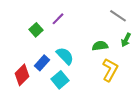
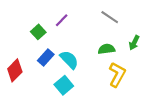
gray line: (118, 16) -> (110, 17), moved
blue rectangle: (42, 63) -> (46, 58), moved
red diamond: (22, 75) -> (15, 70), moved

